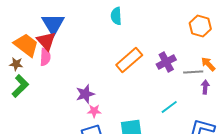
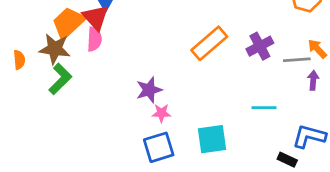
orange trapezoid: (26, 45) -> (68, 23), turned -80
brown star: (16, 64) -> (55, 49), size x1.6
cyan line: (169, 107) -> (264, 108), turned 36

